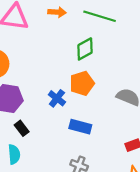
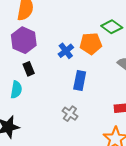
green diamond: (85, 49) -> (112, 27), moved, turned 50
blue rectangle: (80, 127) -> (80, 81), turned 72

